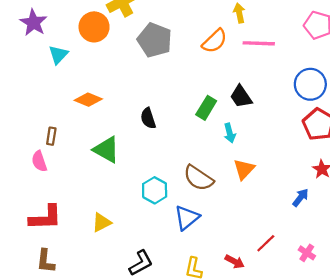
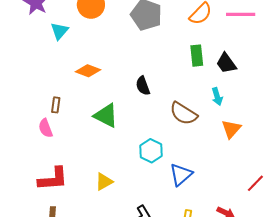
green rectangle: (206, 108) -> (197, 56), moved, turned -35
brown semicircle: (198, 178) -> (183, 114), moved
red line: (266, 243) -> (255, 183), moved

